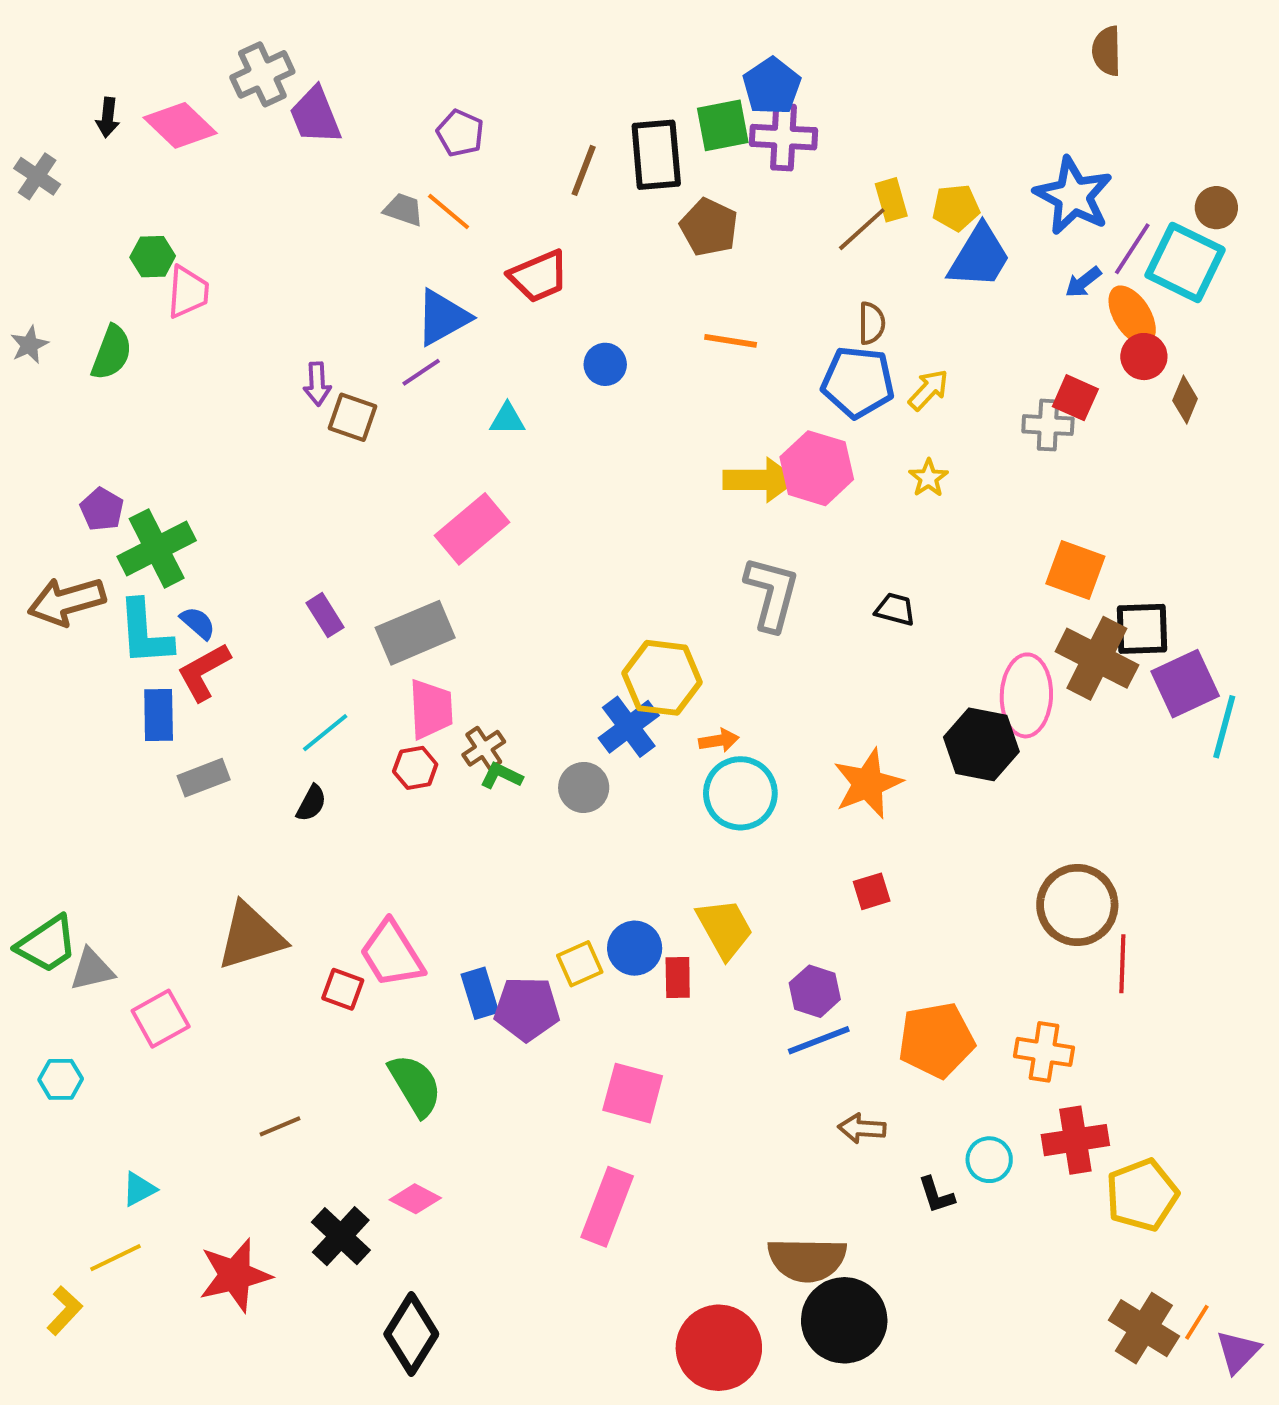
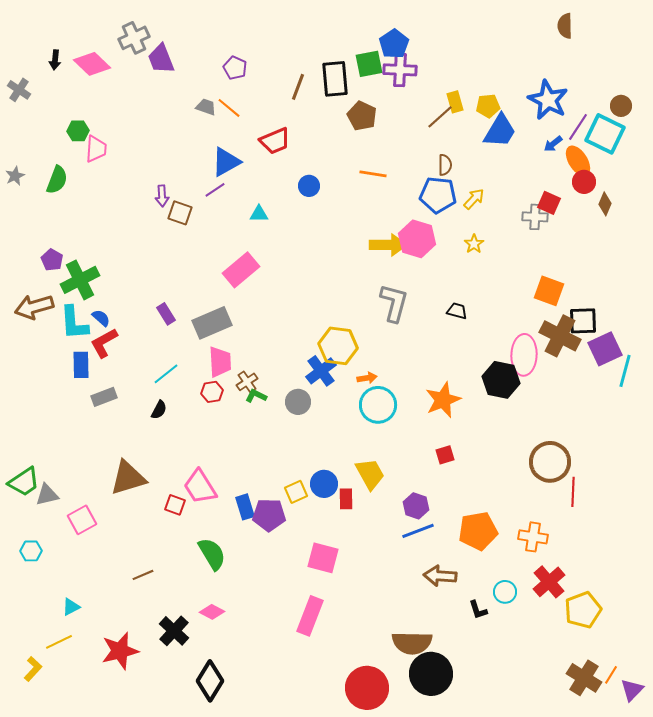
brown arrow: (862, 1128) -> (440, 576), size x1.4
red cross: (1075, 1140) -> (549, 582), turned -32

